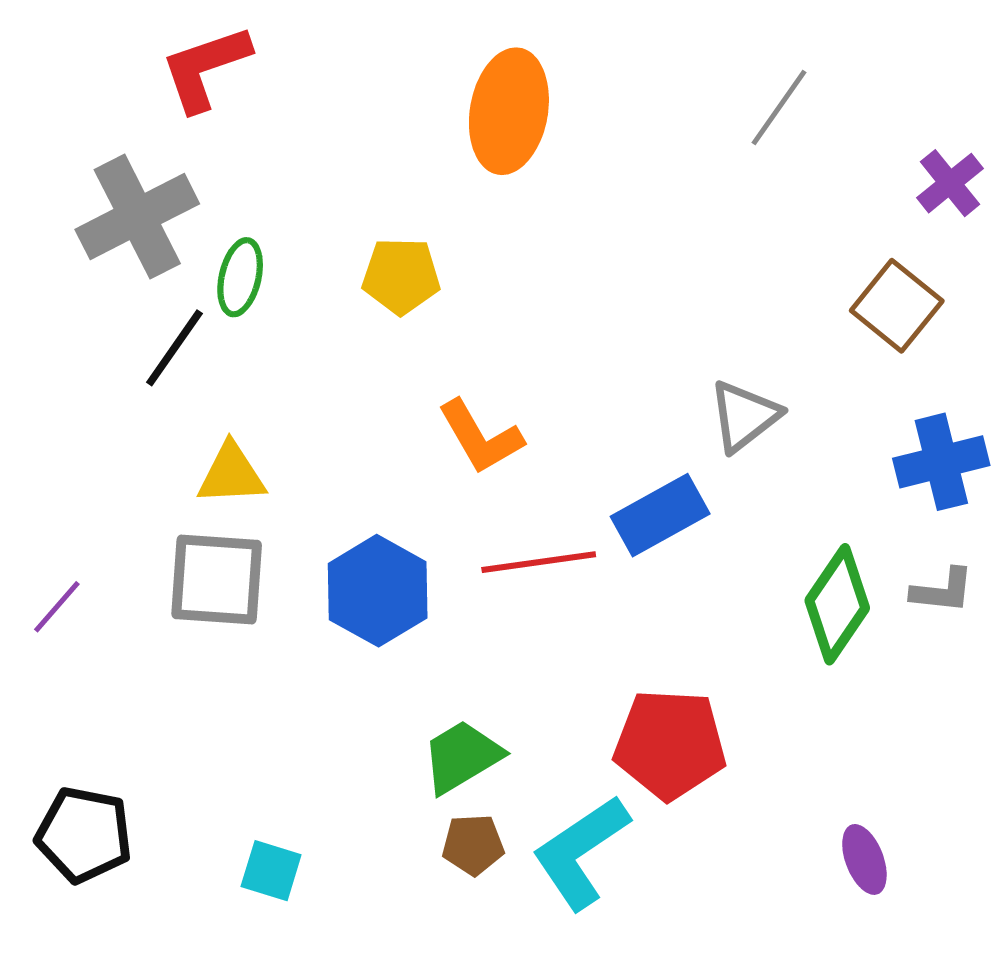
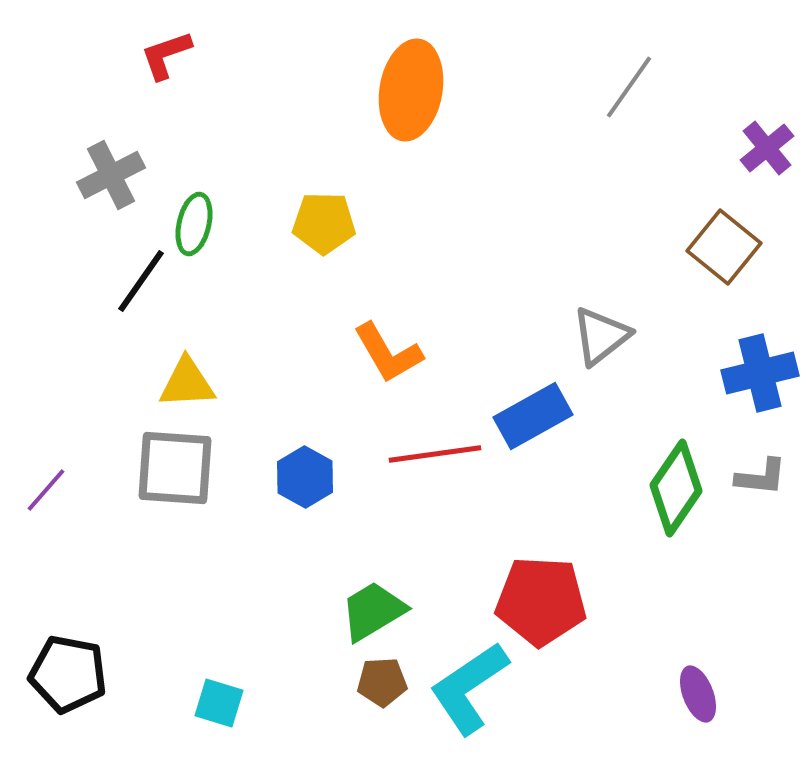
red L-shape: (205, 68) -> (166, 55), size x0.7
gray cross: (137, 217) -> (111, 175), size x0.7
blue hexagon: (378, 591) -> (305, 477), size x0.7

